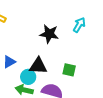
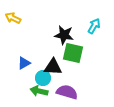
green square: (69, 70) -> (73, 53), moved, size x1.5

